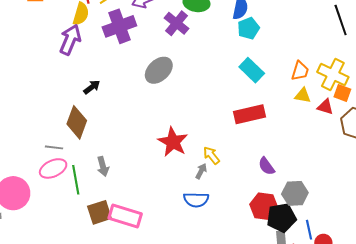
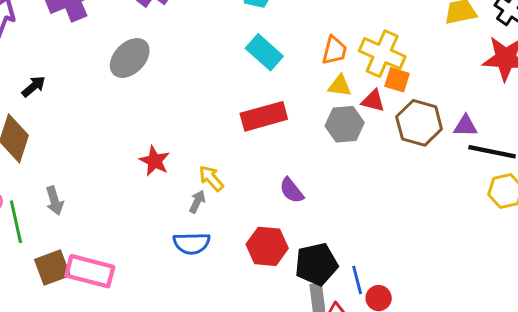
red star: (173, 142) -> (155, 161), size x0.7
gray hexagon: (295, 193) -> (345, 124), moved
red hexagon: (264, 206) -> (267, 246), moved

